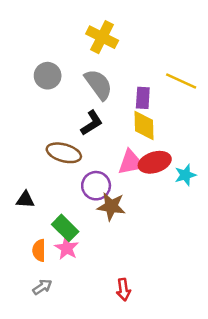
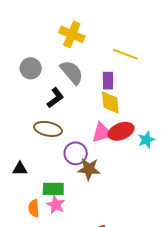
yellow line: (181, 81) -> (125, 54), moved
black L-shape: (92, 123) -> (55, 98), moved
green rectangle: (65, 228) -> (53, 189), turned -40

